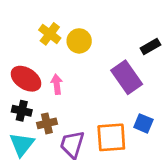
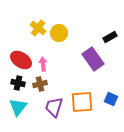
brown cross: (47, 123) -> (40, 84), moved
blue square: (143, 123) -> (111, 99), moved

